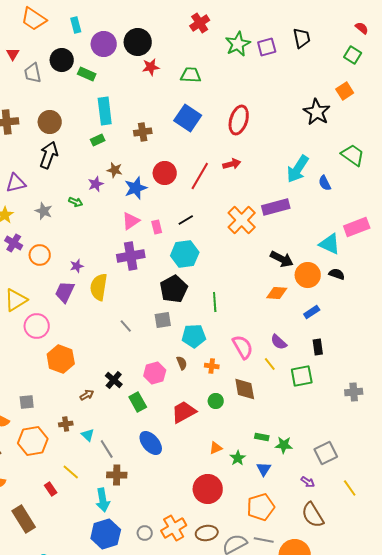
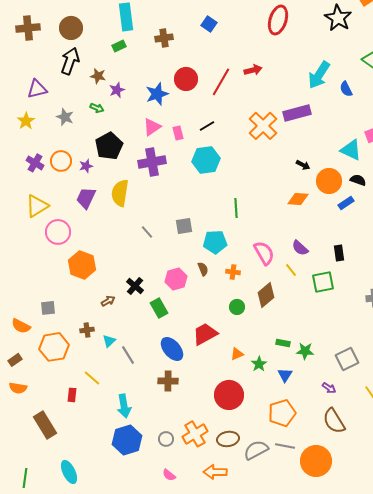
blue square: (188, 118) -> (209, 24), size x0.6
red ellipse: (239, 120) -> (278, 20), moved
brown star: (115, 170) -> (98, 76), moved
purple cross: (14, 243) -> (35, 163), moved
black arrow: (282, 259) -> (303, 165), size x0.6
purple star: (77, 266) -> (86, 166), moved
black pentagon: (174, 289) -> (109, 146), moved
blue rectangle: (312, 312) -> (346, 203), moved
brown diamond: (245, 389) -> (266, 295), turned 60
red trapezoid: (184, 412) -> (205, 334), moved
cyan triangle: (88, 435) -> (109, 341), turned 32
brown cross: (117, 475) -> (168, 381), moved
red rectangle: (51, 489) -> (72, 395), turned 40

